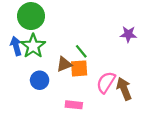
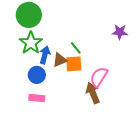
blue arrow: (16, 46) -> (45, 55), moved, turned 30
brown arrow: (124, 89) -> (93, 93), moved
pink rectangle: (74, 105) -> (37, 98), moved

